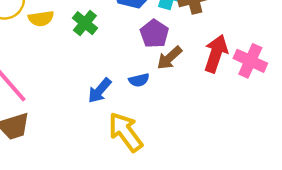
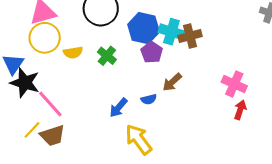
purple pentagon: (154, 34) -> (152, 52), moved
red arrow: (216, 54) -> (240, 110), moved, size x0.7

